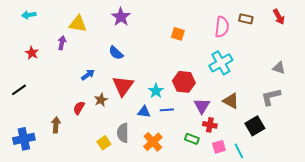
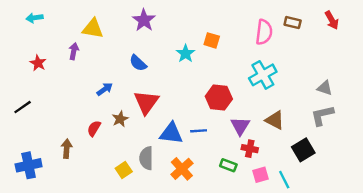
gray triangle: (279, 68) -> (325, 88), moved
cyan star: (156, 91) -> (186, 54), moved
blue triangle: (144, 112) -> (171, 133), size x1.5

